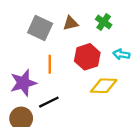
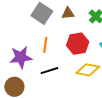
black line: (49, 102) -> (49, 71), moved

